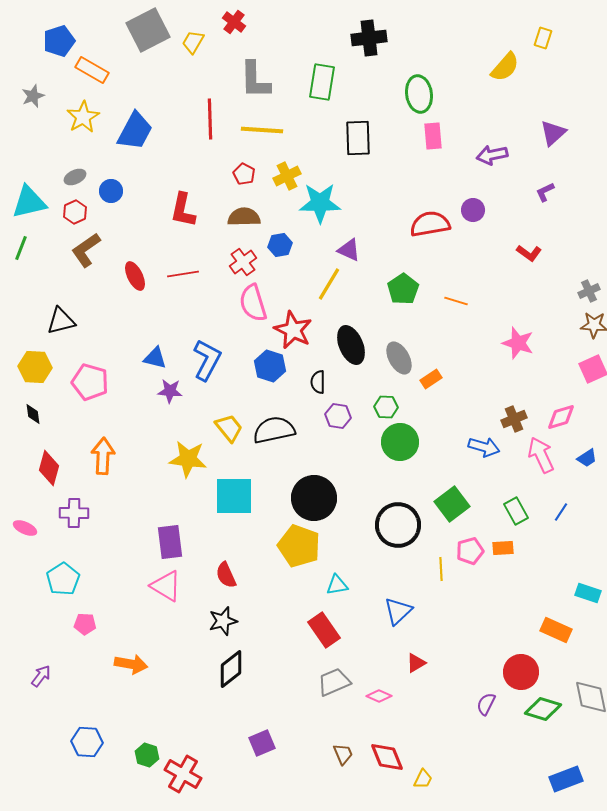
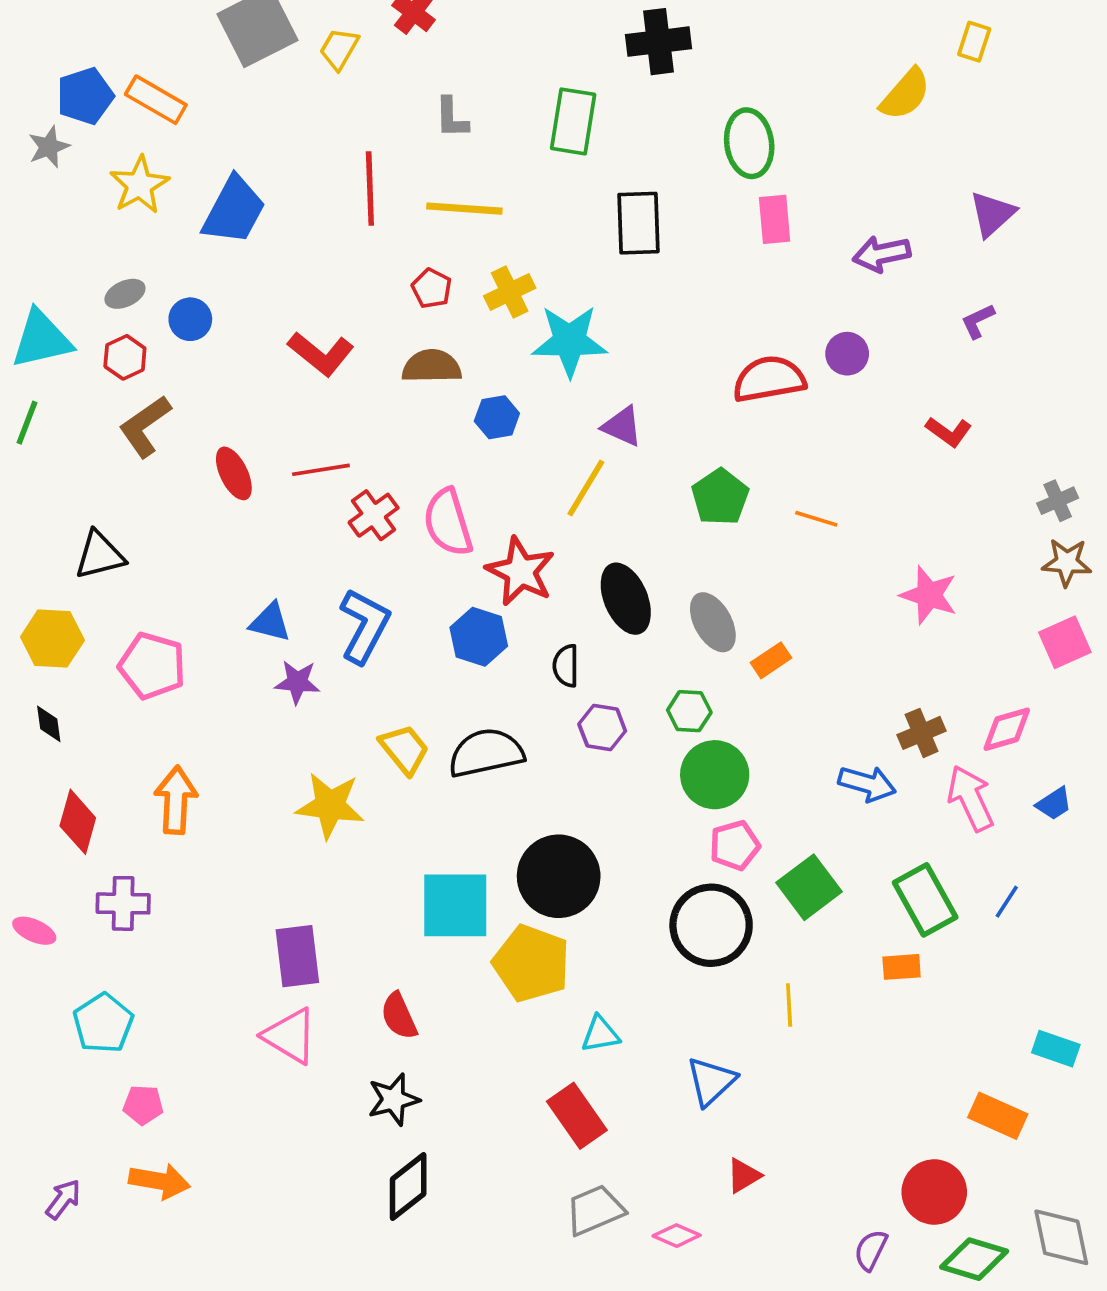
blue pentagon: (59, 41) -> (85, 96), moved
gray L-shape: (255, 80) -> (452, 118), size x0.6
red L-shape: (183, 210) -> (321, 354), turned -63
red cross: (243, 262) -> (374, 515), moved
cyan square: (234, 496) -> (455, 905), moved
green rectangle: (516, 511) -> (925, 900), size x1.4
pink pentagon: (470, 551) -> (735, 845), moved
orange arrow: (131, 664) -> (159, 1181), moved

